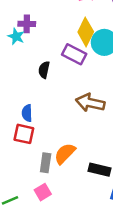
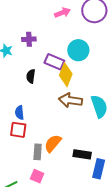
purple cross: (27, 24) -> (29, 39), moved
yellow diamond: (86, 32) -> (66, 75), moved
pink square: (43, 192) -> (37, 176), turned -32

